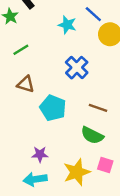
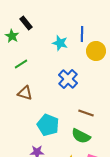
blue line: (93, 14) -> (82, 34), turned 49
cyan pentagon: (53, 108) -> (48, 125), moved

